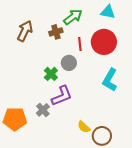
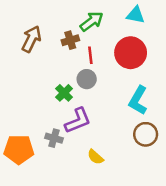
red line: (80, 44) -> (90, 55), moved
gray cross: (43, 110) -> (54, 138), turned -32
yellow semicircle: (84, 127) -> (95, 157), moved
brown circle: (102, 136) -> (146, 134), moved

